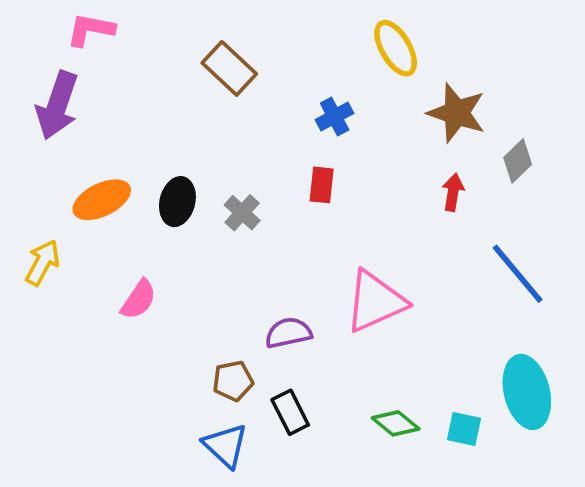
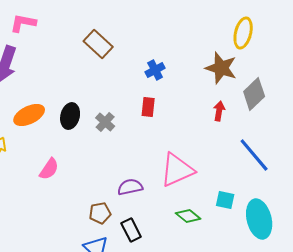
yellow ellipse: (396, 48) -> (243, 33), moved, turned 44
gray diamond: (518, 161) -> (254, 94), size x1.4
green diamond: (396, 423) -> (188, 216), moved
cyan square: (464, 429) -> (225, 200), moved

